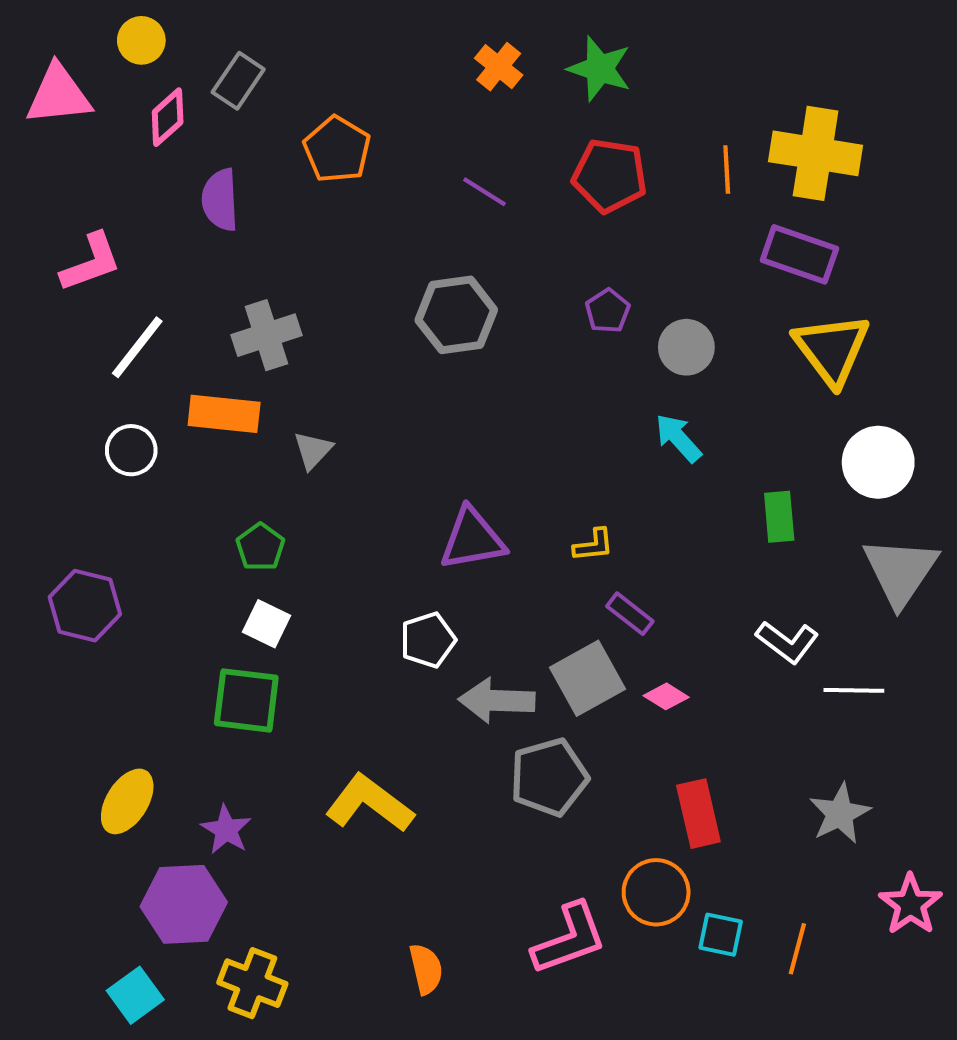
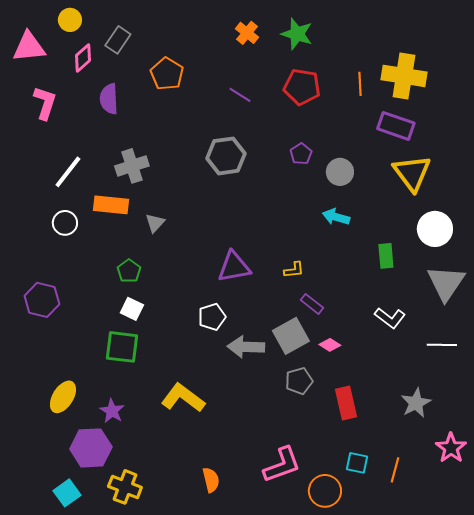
pink L-shape: (91, 262) -> (45, 103), moved, turned -52
cyan arrow: (678, 438) -> (336, 217), turned -32
white line: (854, 690) -> (442, 345), moved
gray pentagon: (549, 777) -> (299, 381), moved, size x0.7
orange circle: (656, 892) -> (325, 491), moved

